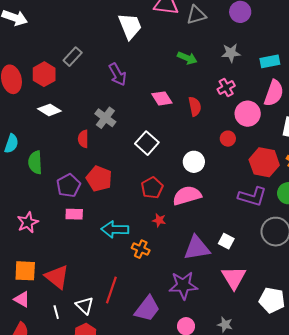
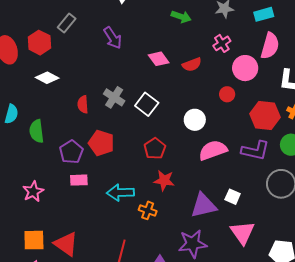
red semicircle: (195, 106) -> (192, 65), turned 84
gray cross: (105, 118) -> (114, 97), moved
pink semicircle: (187, 196) -> (213, 150), moved
red star: (159, 220) -> (164, 180), size x1.5

